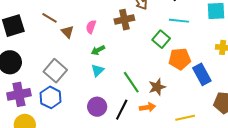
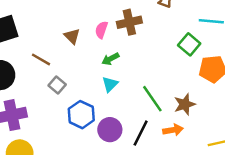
brown line: (50, 18) -> (41, 59), moved
brown cross: (124, 20) -> (129, 22), moved
gray square: (55, 71) -> (57, 85), size x0.6
blue hexagon: (51, 97) -> (81, 115), moved

